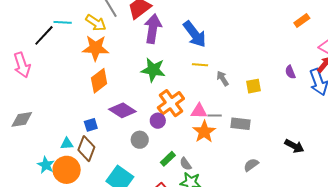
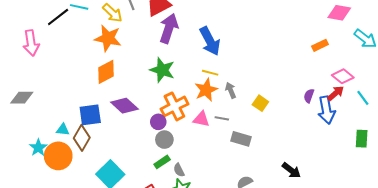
purple semicircle: (290, 72) -> (309, 96), moved, turned 32
yellow square: (254, 86) -> (260, 103), turned 35
gray line: (215, 116) -> (222, 118), moved
blue square: (91, 125) -> (90, 115), size x1.6
orange star: (204, 132) -> (206, 90), moved
gray circle: (140, 140) -> (164, 140), moved

